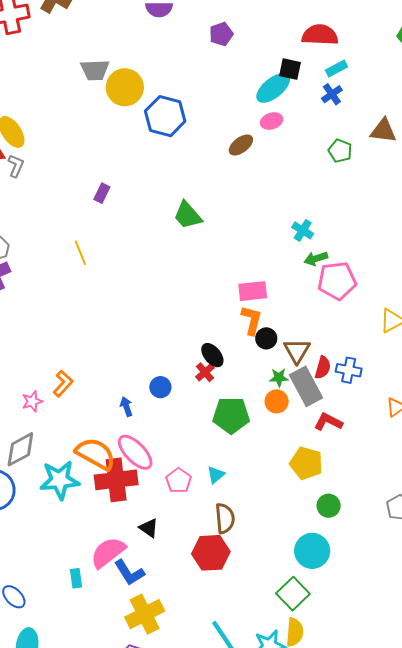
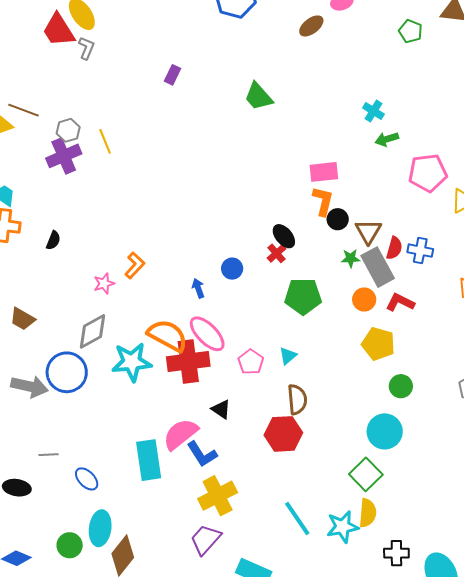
yellow line: (80, 253) -> (105, 141), moved
pink pentagon: (337, 281) -> (428, 173), moved
orange circle: (277, 401) -> (364, 300), moved
cyan rectangle: (76, 578) -> (149, 460), size x2.0

